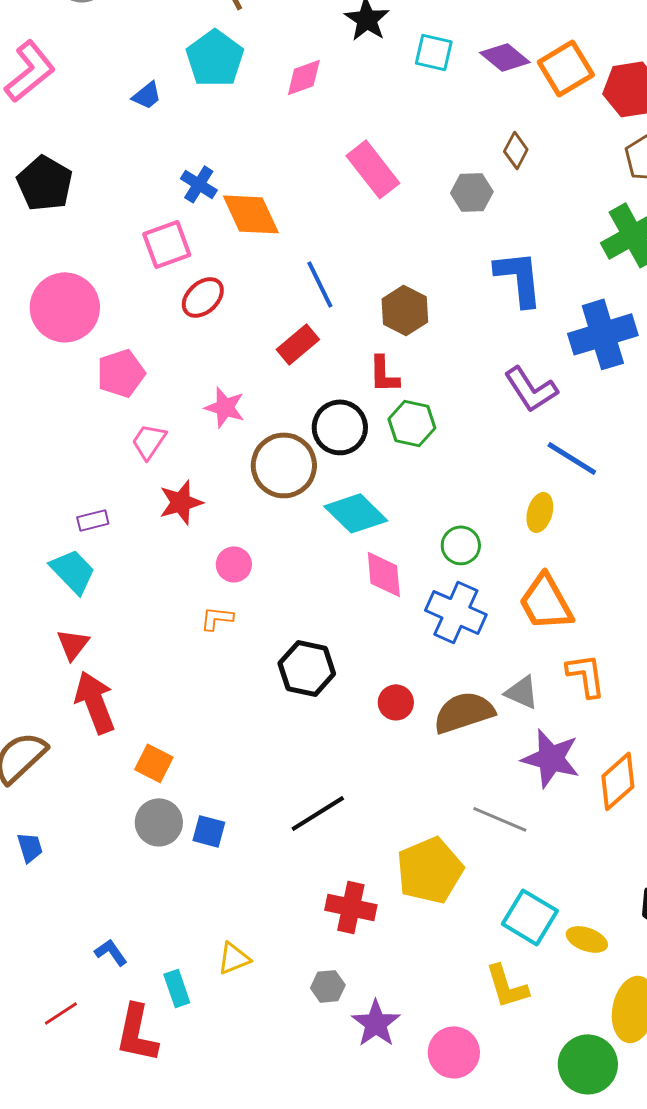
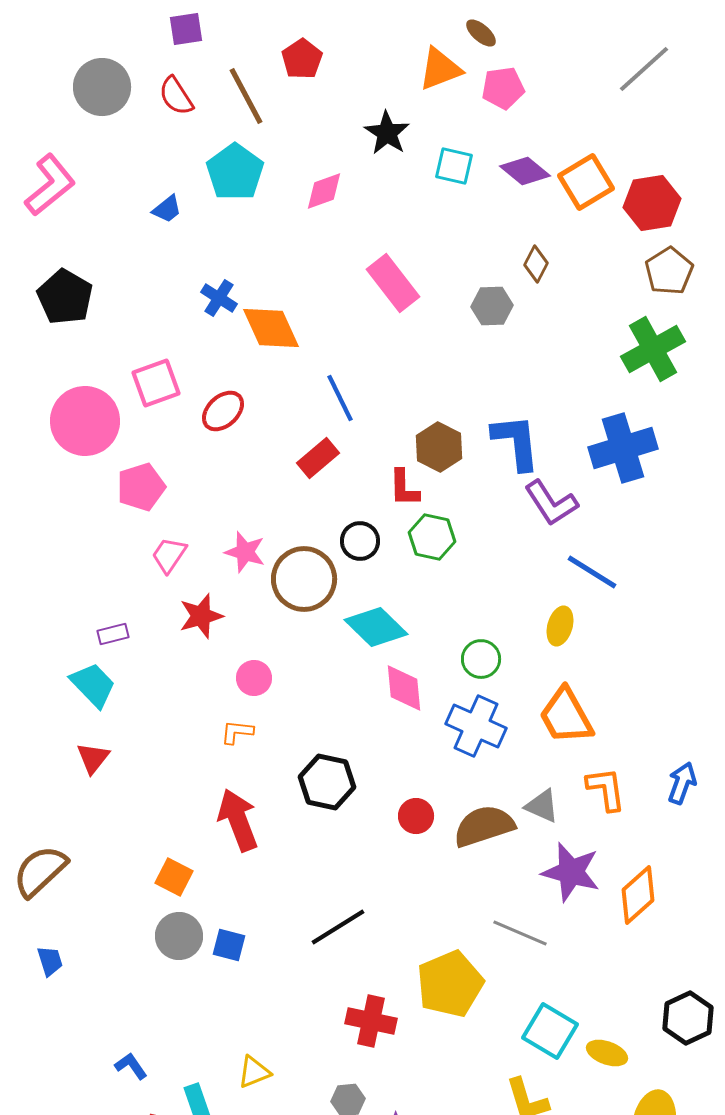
pink square: (167, 244) -> (156, 383), moved
blue L-shape: (519, 278) -> (516, 442), moved
brown hexagon: (405, 310) -> (439, 447), moved
pink star: (225, 407) -> (245, 552), moved
black circle: (340, 427) -> (360, 541), size x0.7
red arrow: (95, 702) -> (238, 820), moved

